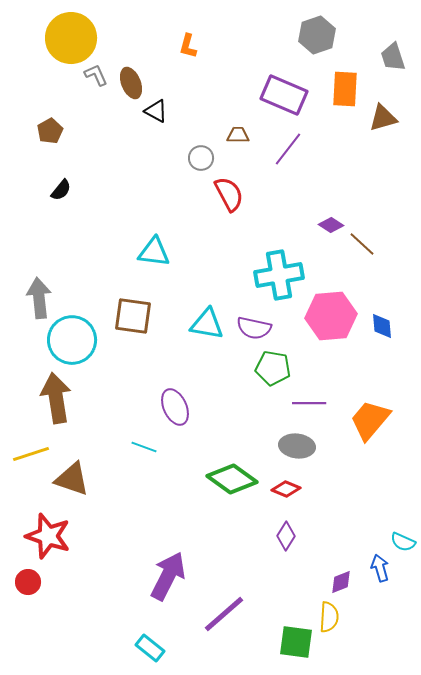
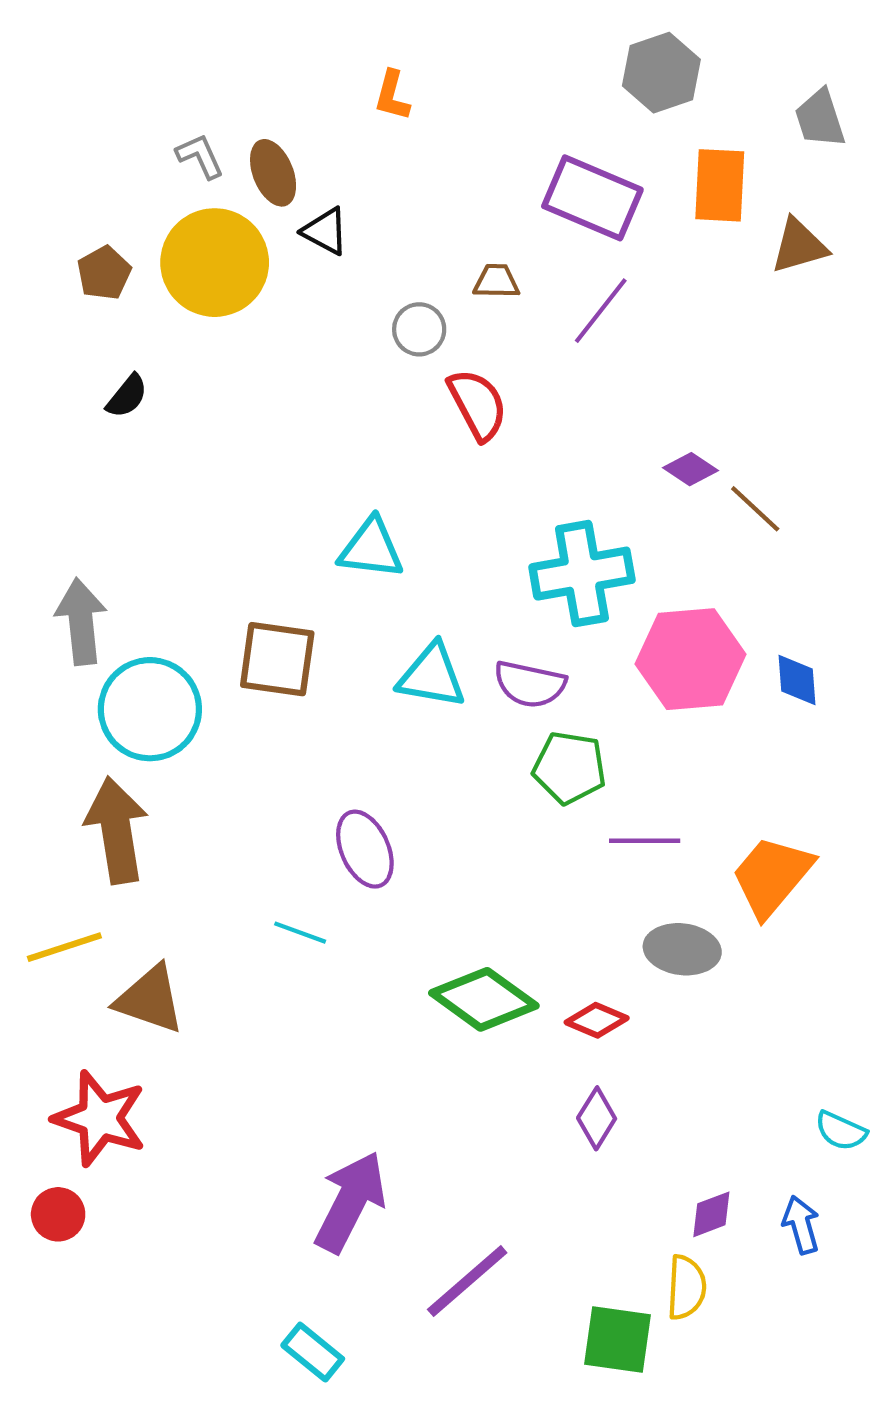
yellow circle: (71, 38) -> (215, 263), moved
cyan triangle: (154, 252) -> (371, 549), moved
gray ellipse: (297, 446) -> (682, 949), moved
blue arrow: (380, 568) -> (801, 1225), moved

